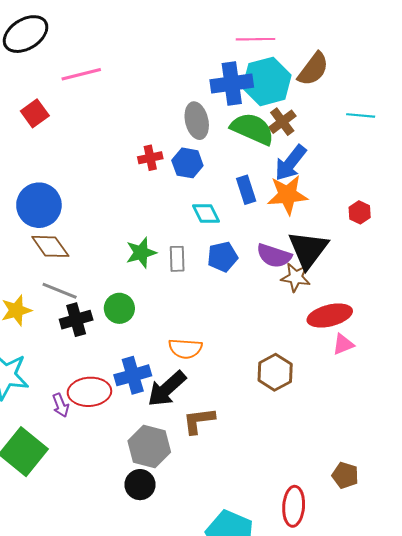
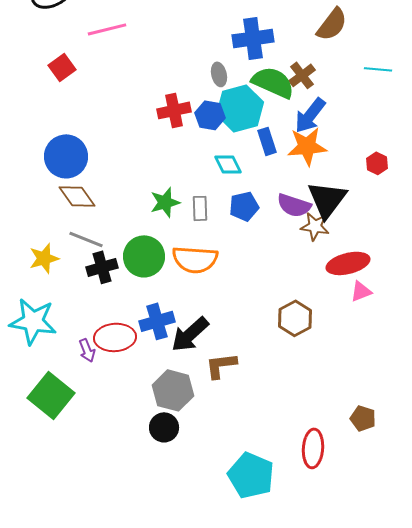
cyan hexagon: (267, 81) -> (240, 108), moved
gray ellipse: (197, 121) -> (219, 74), size x0.7
red cross: (150, 158) -> (174, 110), size x1.4
green circle: (119, 308) -> (144, 256), size x1.4
orange semicircle: (185, 349) -> (195, 259), moved, size x1.4

